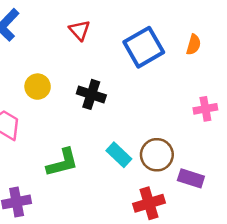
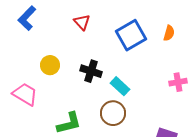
cyan rectangle: (119, 155) -> (120, 86), moved
brown circle: (157, 155) -> (113, 113), moved

